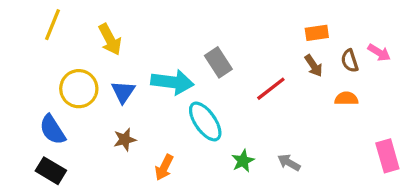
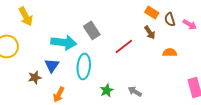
orange rectangle: (317, 33) -> (152, 12), turned 40
brown semicircle: (350, 61) -> (170, 19), moved
blue triangle: (123, 92) -> (52, 65), moved
cyan ellipse: (205, 121) -> (84, 66), turned 40

